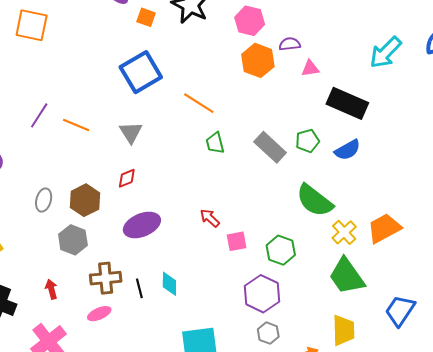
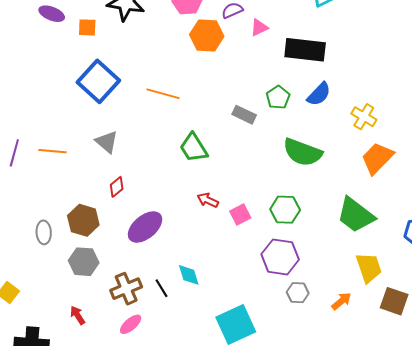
green trapezoid: (215, 143) -> (194, 148), moved, size x1.4
gray rectangle: (270, 147) -> (244, 115), size x0.7
yellow cross: (344, 232) -> (364, 117), moved

